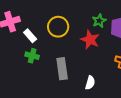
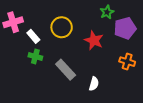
green star: (99, 21) -> (107, 12), moved
gray rectangle: (62, 69) -> (66, 70), turned -35

